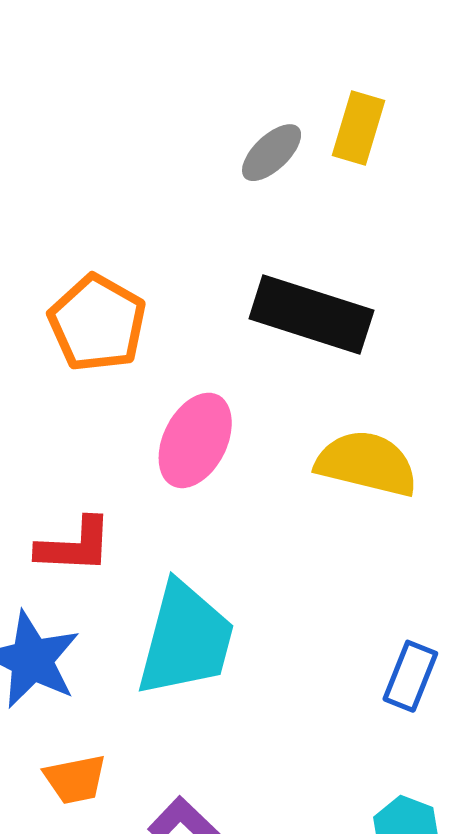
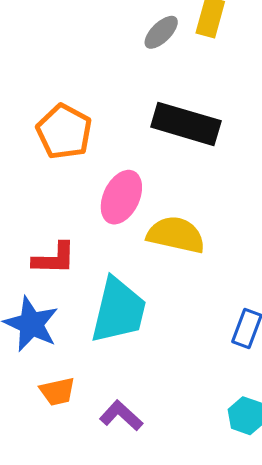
yellow semicircle: (367, 463) -> (176, 235), moved

